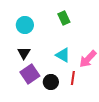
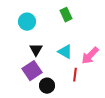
black triangle: (24, 53) -> (36, 50), moved
black circle: (51, 82) -> (47, 86), moved

